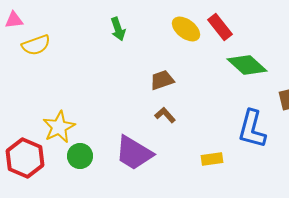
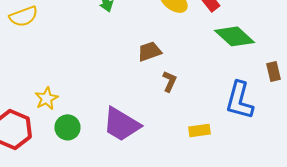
brown L-shape: (165, 115) -> (170, 81), moved, turned 65
yellow star: (59, 127) -> (46, 98), size x0.7

